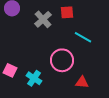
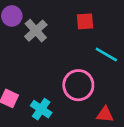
gray cross: (43, 19) -> (36, 31), moved

